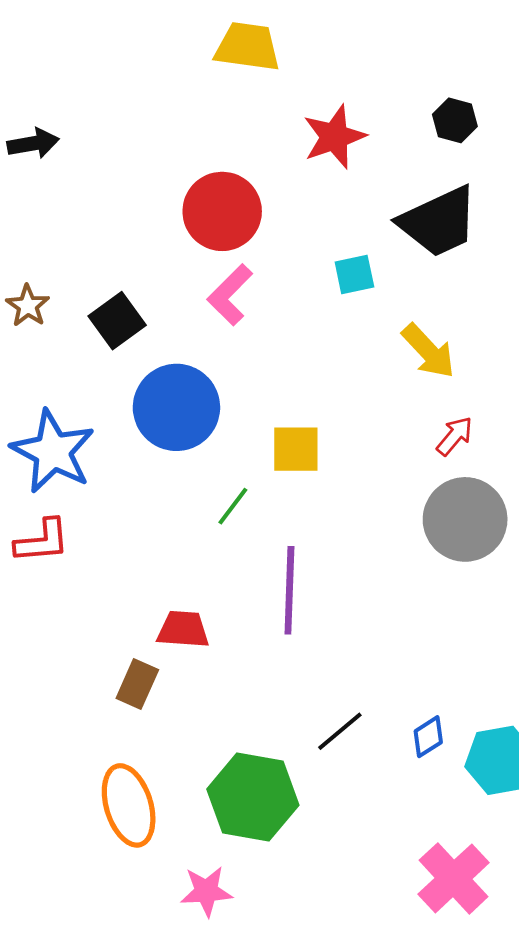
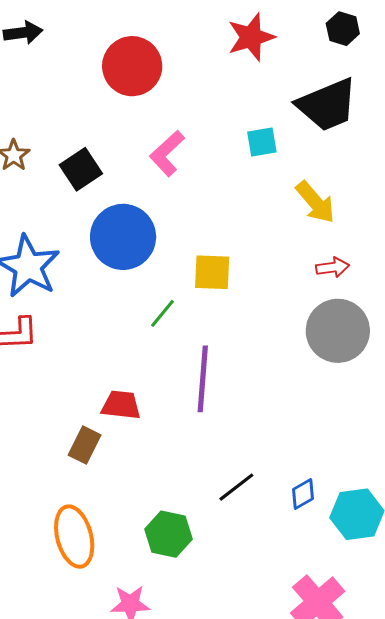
red circle: (222, 211) -> (132, 66), moved
red arrow: (455, 436) -> (333, 267), turned 40
green hexagon: (253, 797) -> (168, 534), size x0.7

